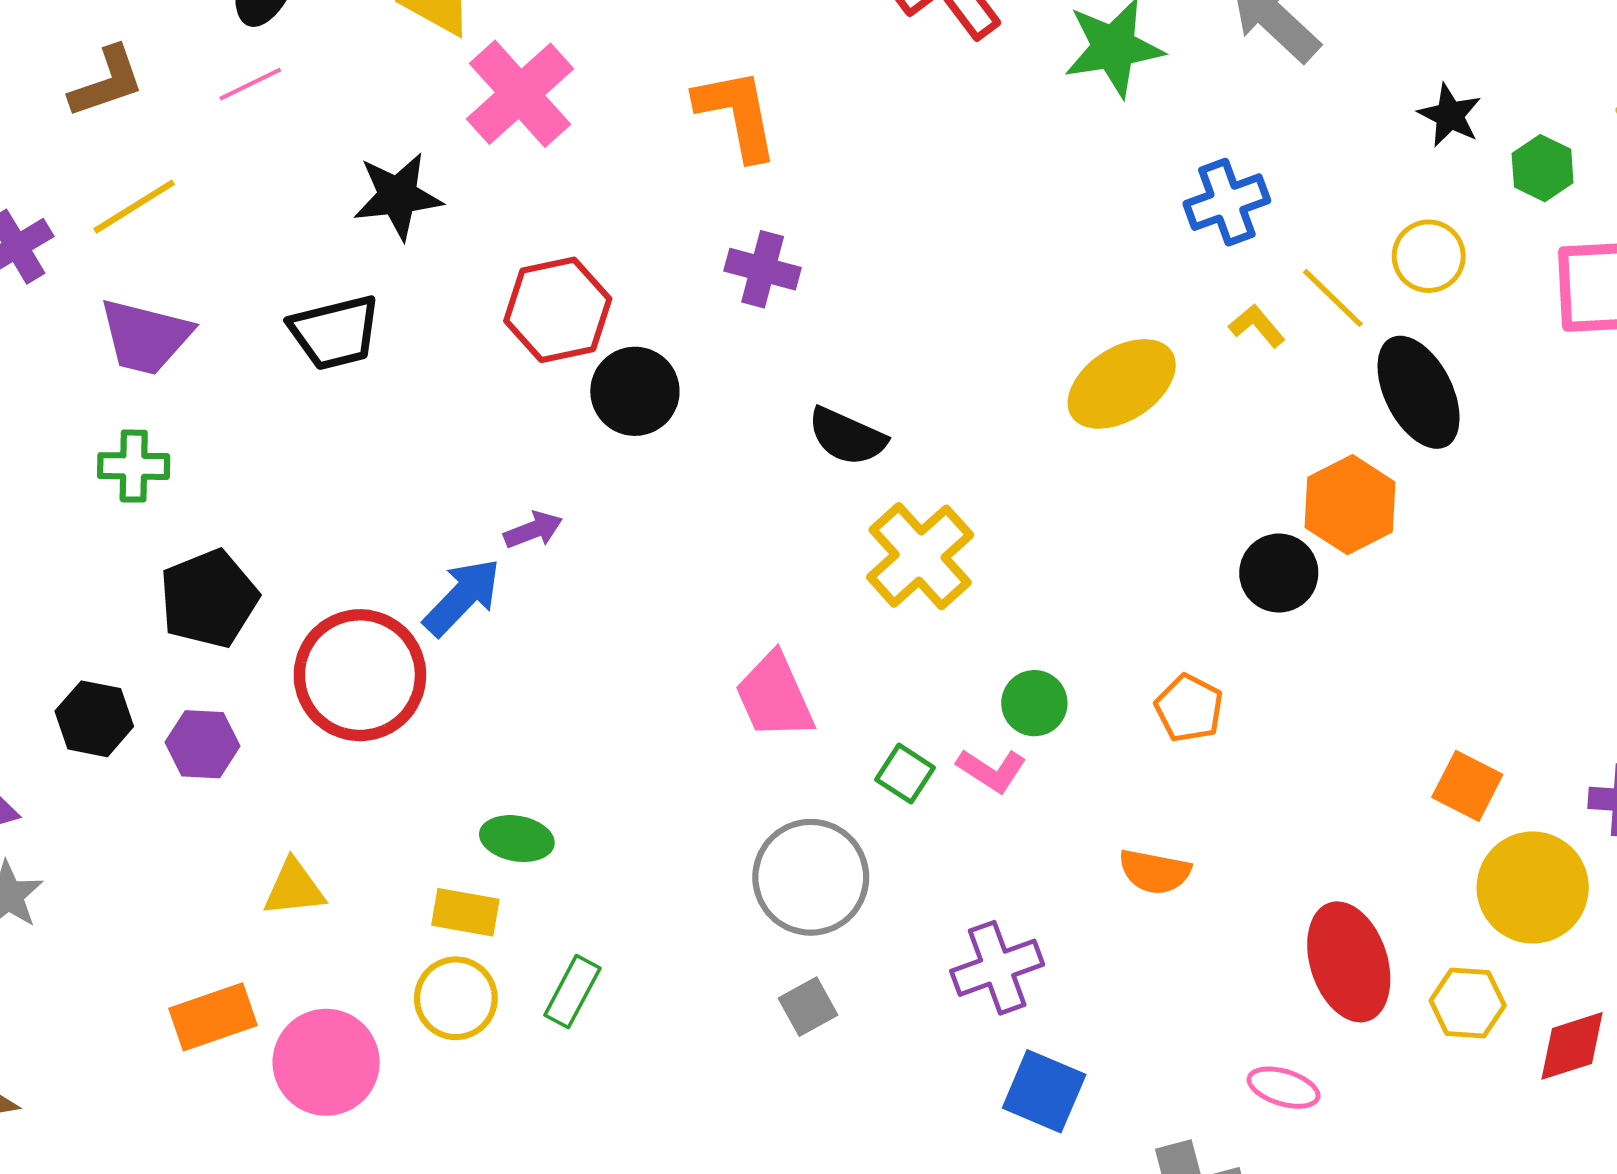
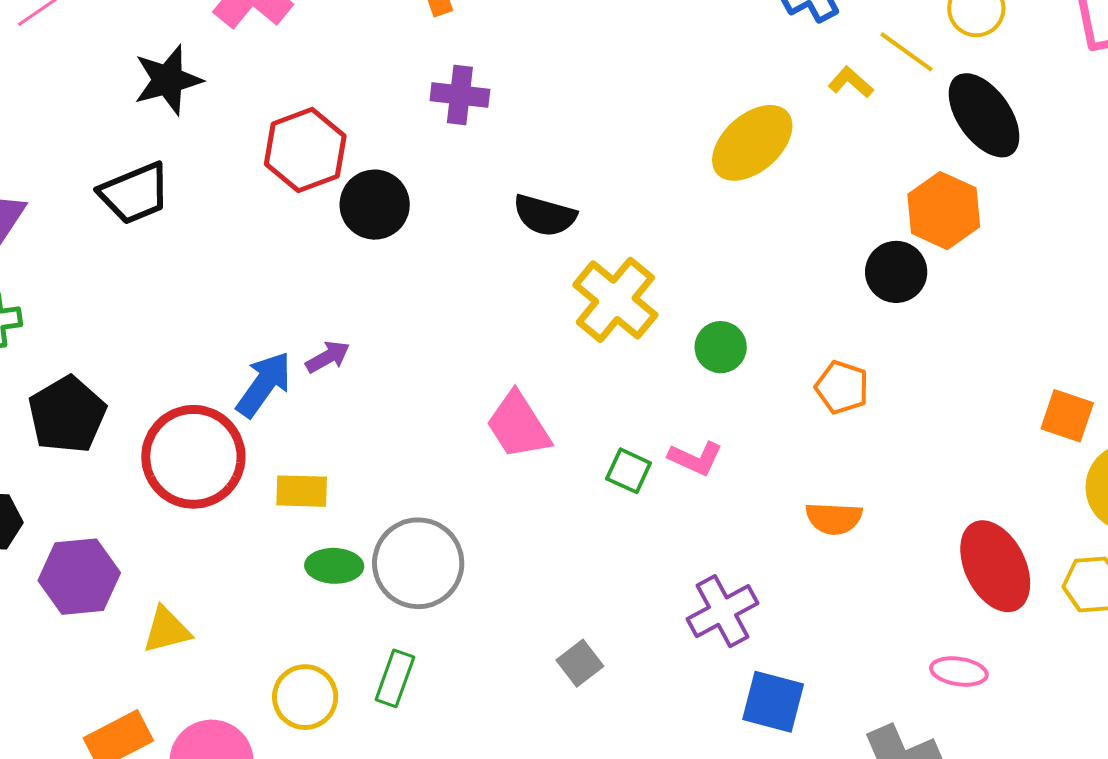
purple arrow: (533, 530) -> (328, 357), moved
green circle: (1034, 703) -> (721, 347), moved
purple hexagon: (202, 744) -> (79, 577), moved, size x1.4
gray circle: (811, 877) -> (418, 563), moved
yellow rectangle: (465, 912) -> (302, 491), moved

